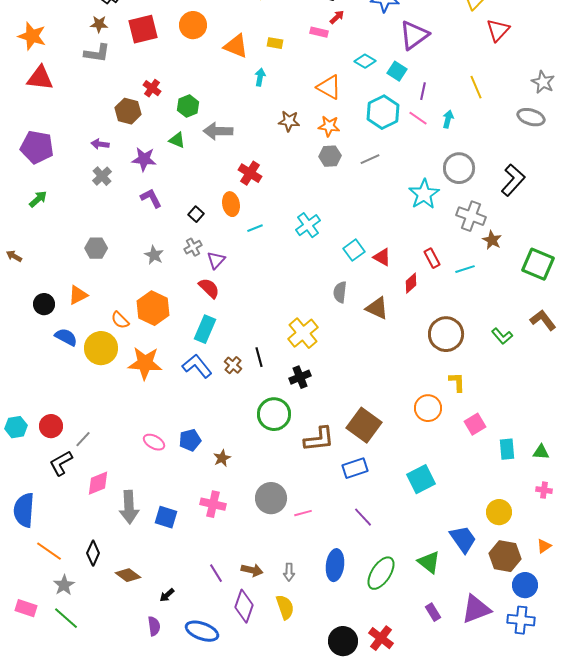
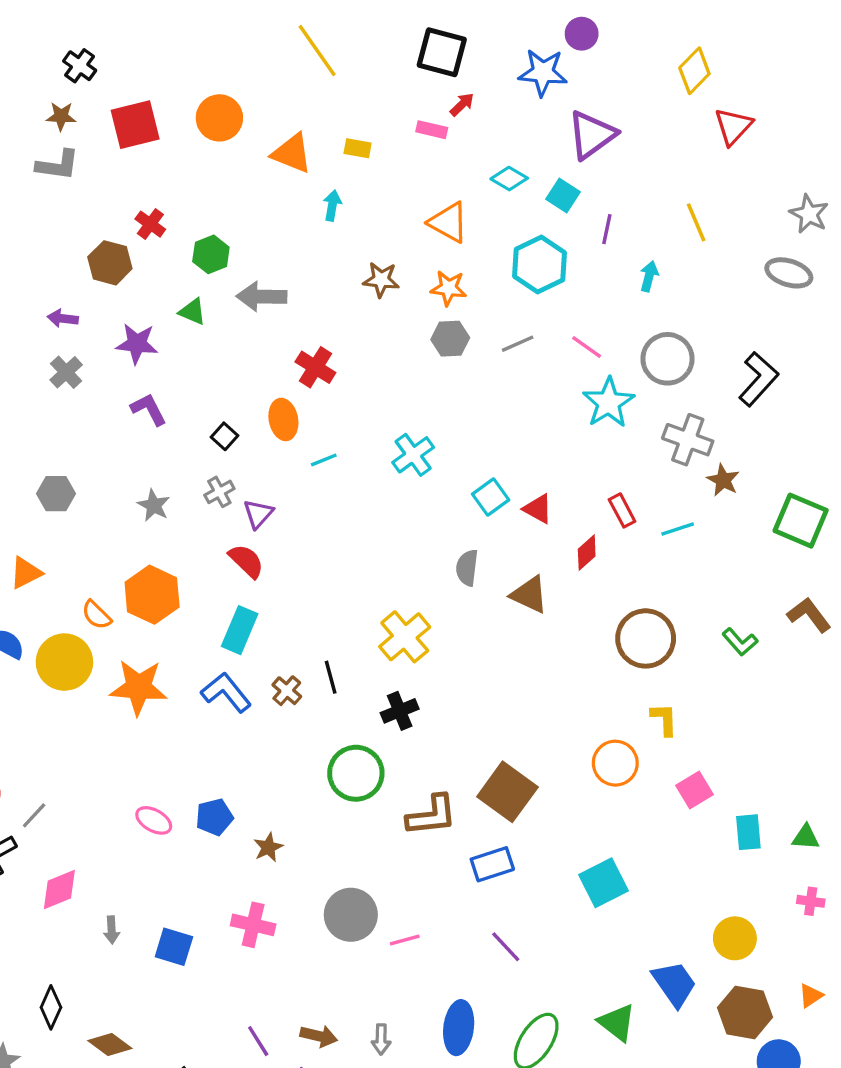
pink line: (418, 118) -> (587, 347), moved
gray arrow: (129, 507) -> (112, 930), size x0.5

